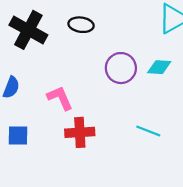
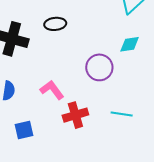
purple circle: (121, 68) -> (99, 67), moved
cyan line: (148, 131) -> (122, 114), moved

